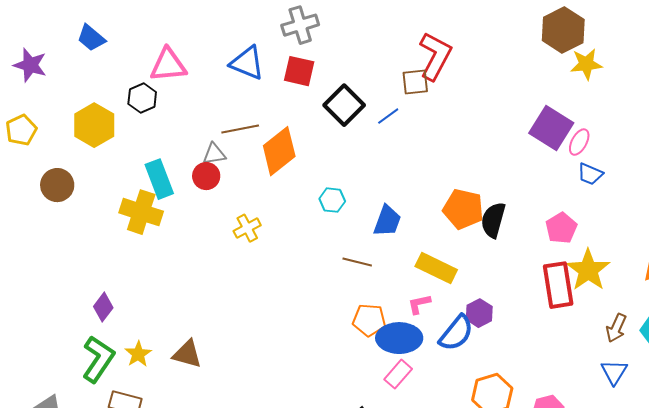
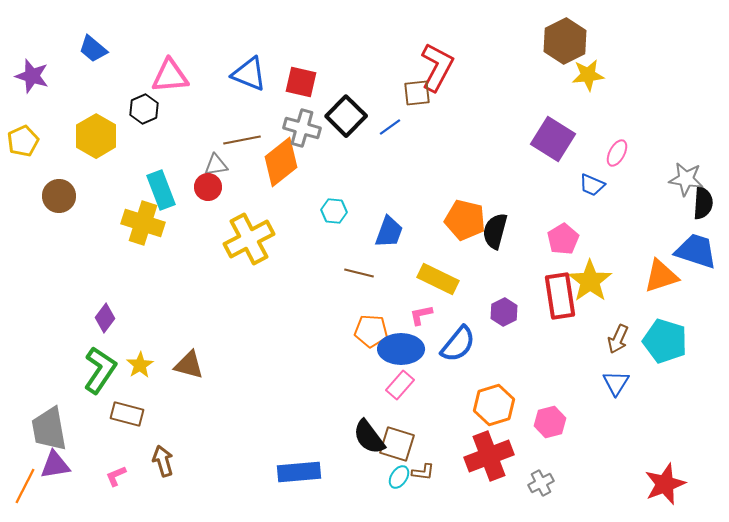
gray cross: (300, 25) -> (302, 128), moved, turned 33
pink ellipse: (579, 142) -> (617, 153), moved
yellow cross: (247, 228) -> (249, 239), size x1.8
purple hexagon: (479, 313) -> (504, 312), moved

